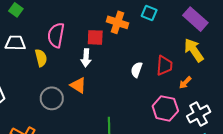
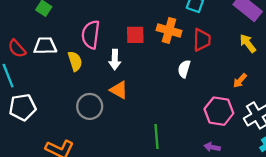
orange cross: (118, 22) -> (169, 30), moved
yellow arrow: (194, 50) -> (248, 43), size x0.7
white arrow: (86, 58) -> (115, 60), moved
red trapezoid: (164, 65) -> (202, 40), moved

